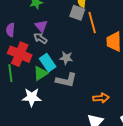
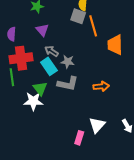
gray arrow: (40, 38) -> (51, 51), moved
red cross: (20, 54) -> (21, 58), turned -30
green triangle: (41, 73) -> (40, 88), moved, turned -35
orange arrow: (101, 98) -> (101, 86), moved

